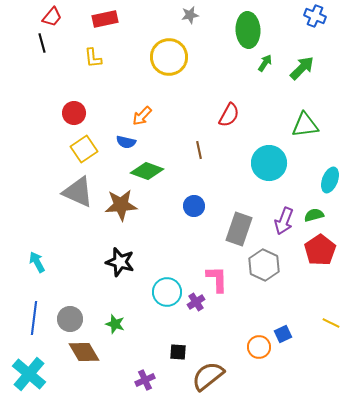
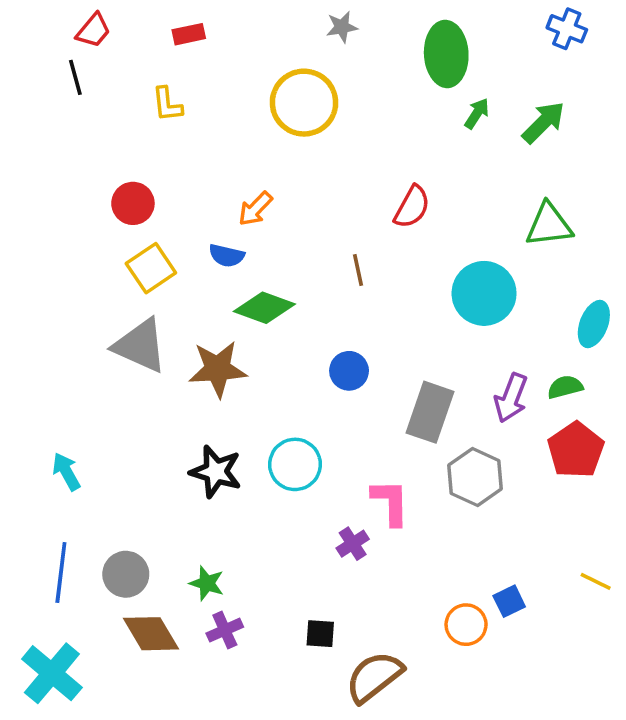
red rectangle: (105, 19) -> (189, 34), size x0.7
cyan circle: (167, 292) -> (295, 464), moved
purple cross: (145, 380) -> (225, 630), moved

